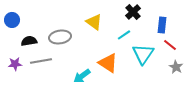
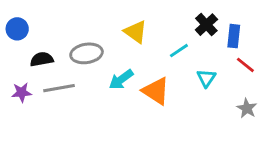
black cross: (133, 12) -> (206, 25), moved
cyan triangle: (143, 54) -> (206, 78), size x0.6
gray star: (176, 67) -> (247, 108), moved
cyan arrow: (82, 76) -> (121, 79), moved

